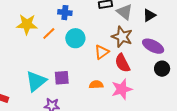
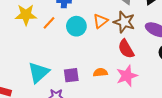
orange triangle: (102, 52) -> (101, 21), moved
purple square: (62, 78) -> (71, 75), moved

